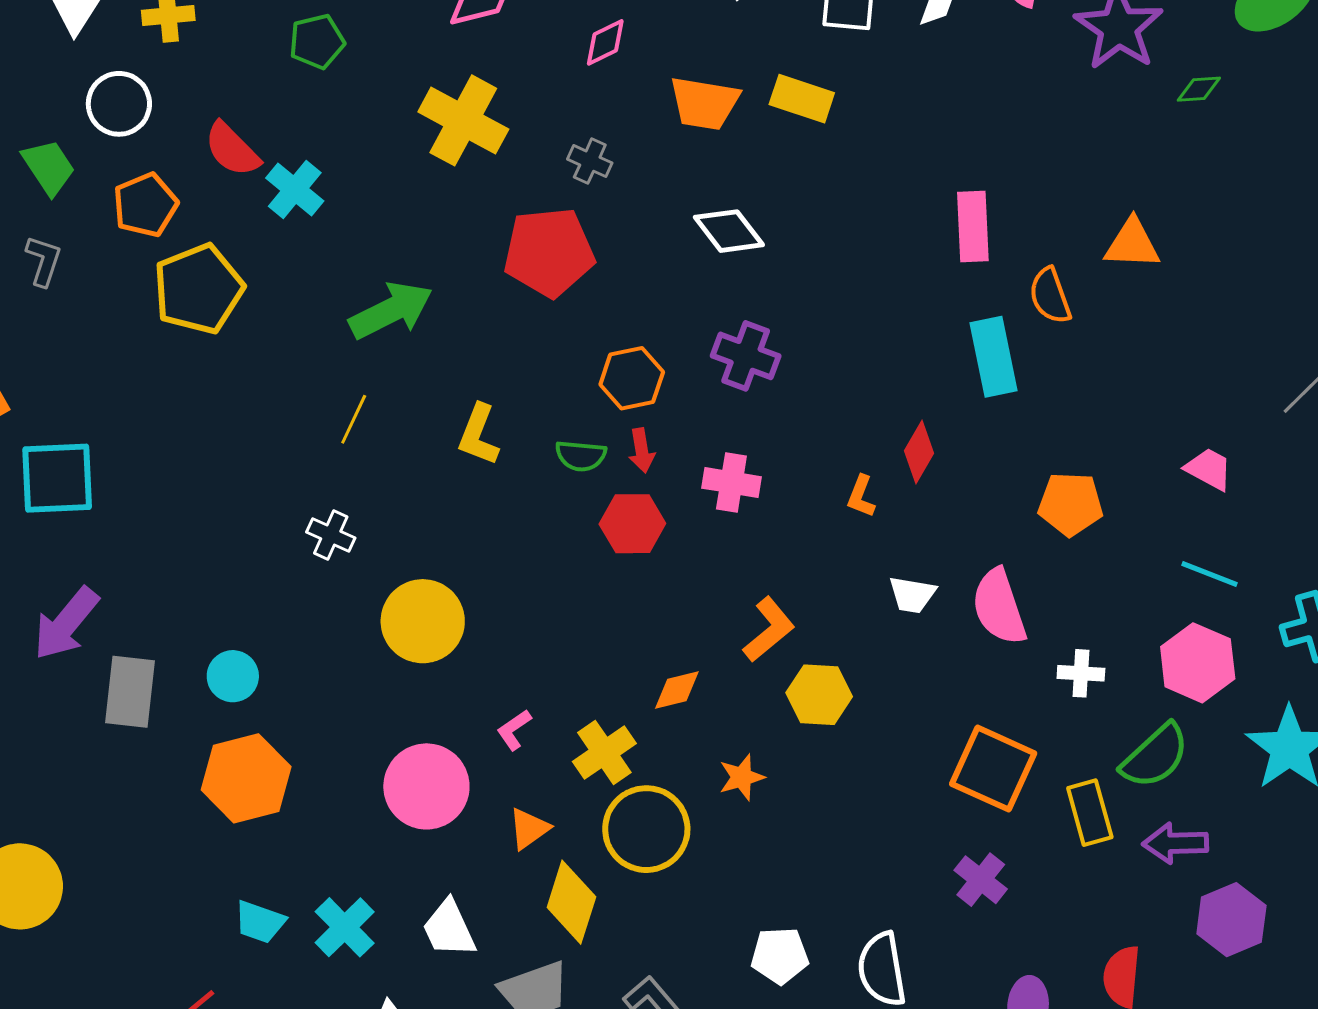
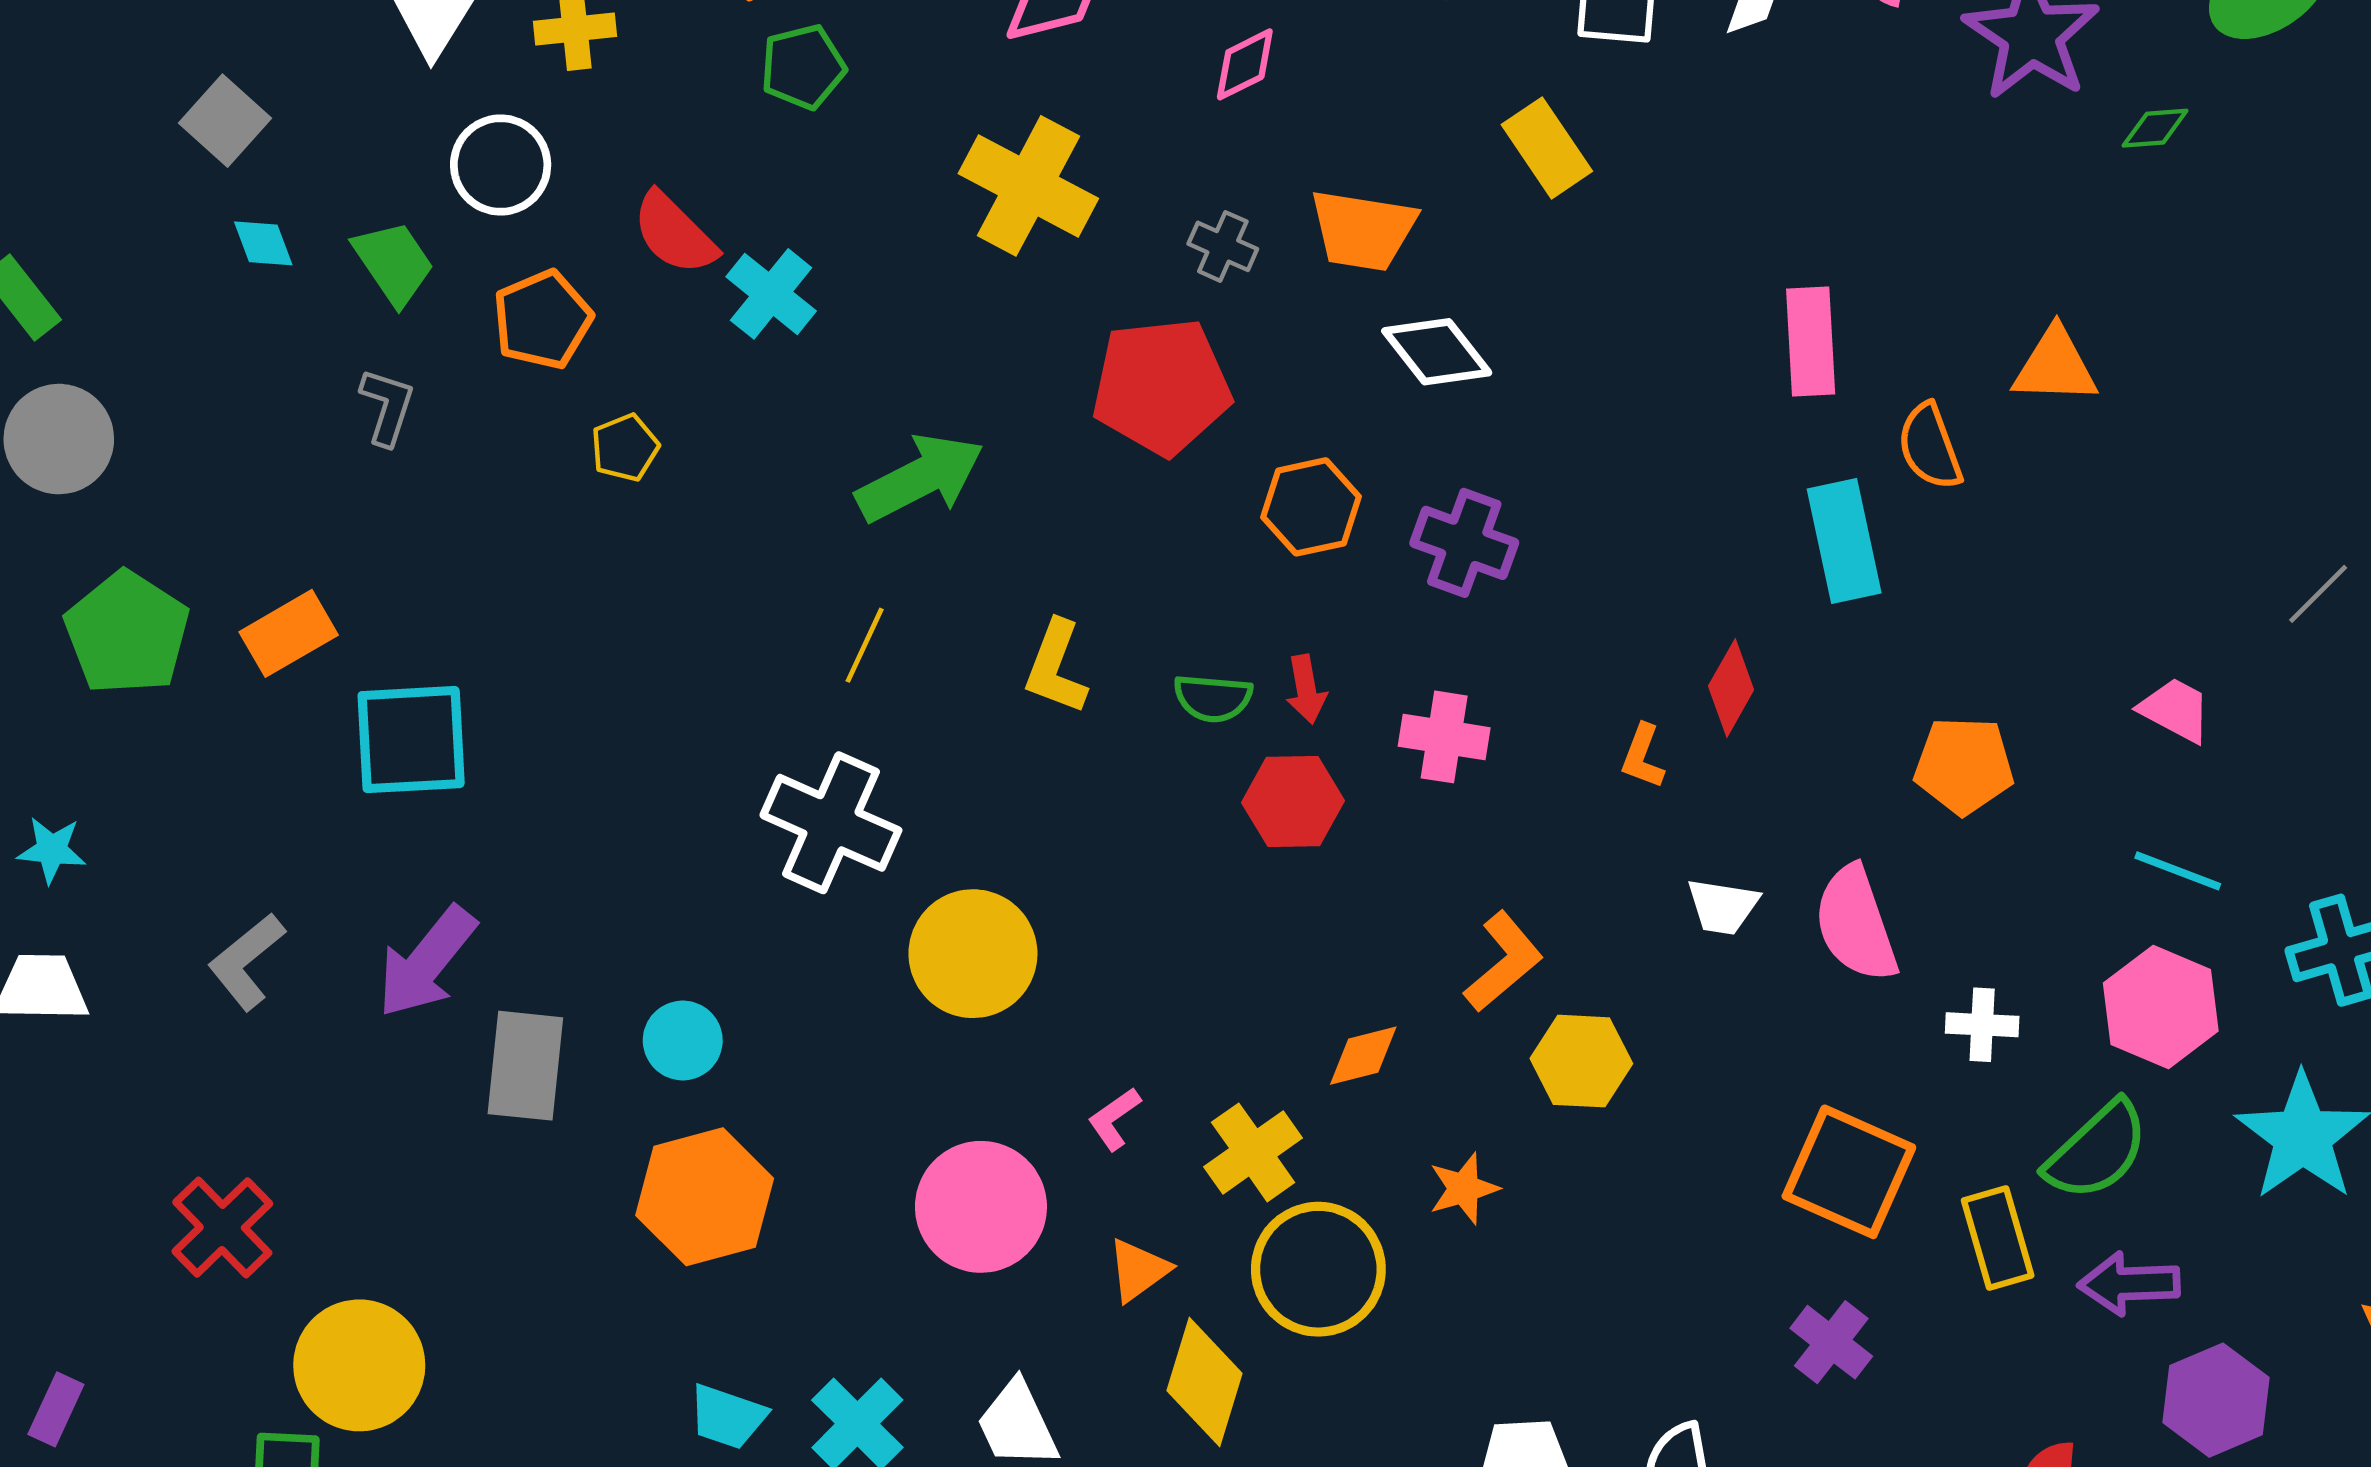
yellow rectangle: (802, 99) -> (1547, 148), turned 38
orange trapezoid: (704, 103) -> (1363, 230), moved
yellow pentagon: (199, 289) -> (625, 448), size x0.5
orange hexagon: (632, 378) -> (1311, 507), moved
white cross: (331, 535) -> (831, 823), size x1.8

